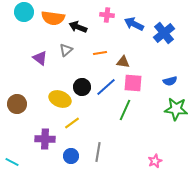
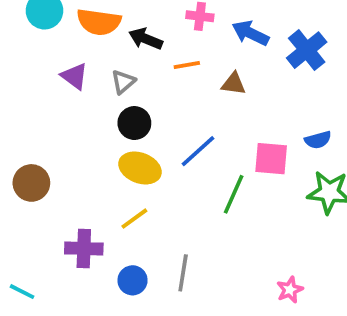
orange line: (100, 53) -> (187, 65), moved
purple triangle: (40, 58) -> (74, 76), moved
brown triangle: (123, 62) -> (234, 84), moved
pink square: (133, 83) -> (271, 159), moved
black circle: (82, 87) -> (134, 123), moved
yellow ellipse: (60, 99) -> (140, 168), moved

